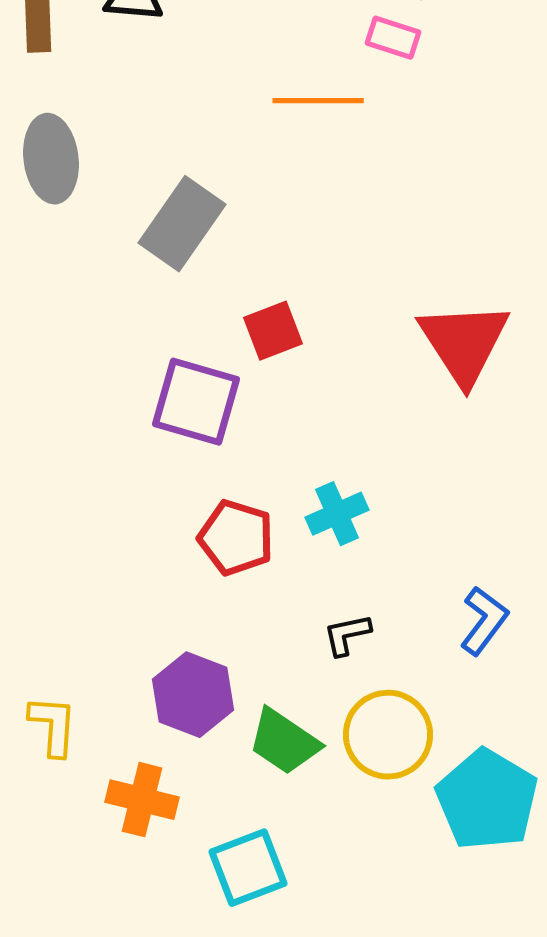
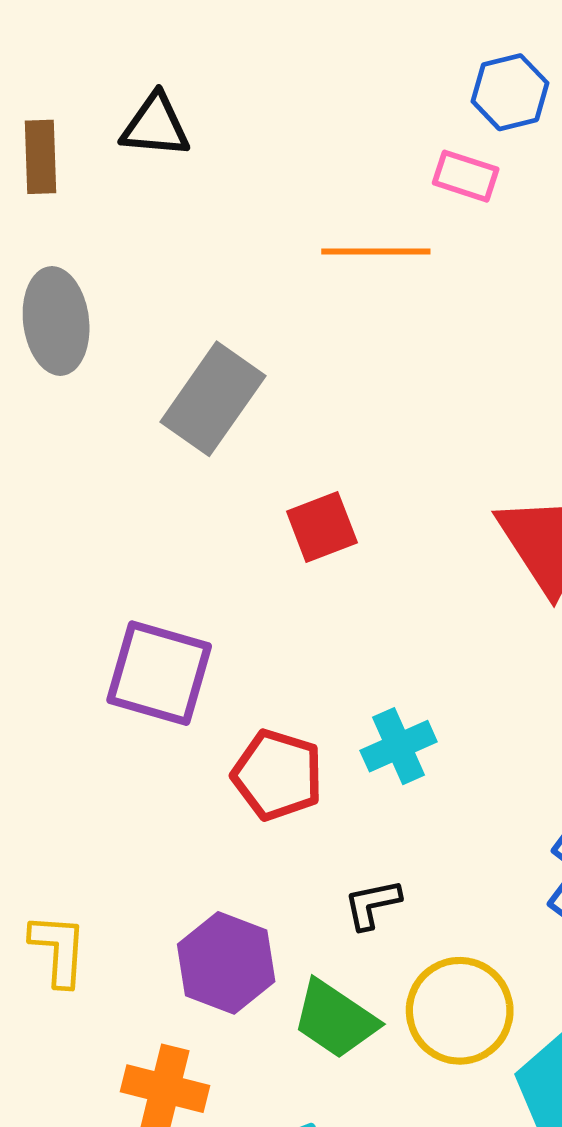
purple square: (196, 402) -> (159, 673), moved
black L-shape: (347, 635) -> (372, 904), moved
yellow L-shape: (53, 726) -> (58, 950), moved

